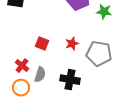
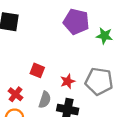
red star: (72, 44) -> (68, 81), moved
gray semicircle: (40, 75) -> (45, 100), moved

